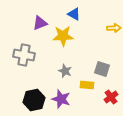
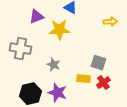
gray star: (65, 71) -> (53, 65), moved
red cross: (111, 97) -> (103, 83), moved

